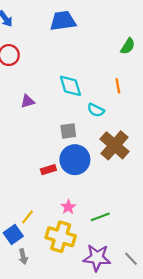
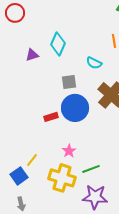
cyan diamond: (70, 86) -> (58, 44), moved, turned 40
green line: (100, 217) -> (91, 169), moved
gray arrow: (23, 257) -> (21, 204), moved

